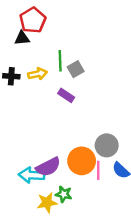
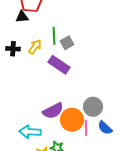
yellow arrow: (38, 74) -> (35, 47), turned -42
purple rectangle: (66, 95) -> (59, 65), size x1.5
purple semicircle: (48, 167) -> (53, 111), moved

